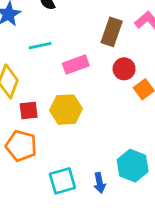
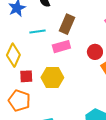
brown rectangle: (112, 32) -> (67, 24), moved

